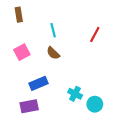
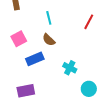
blue rectangle: (39, 83) -> (35, 59), moved
cyan cross: (75, 94) -> (70, 68), moved

